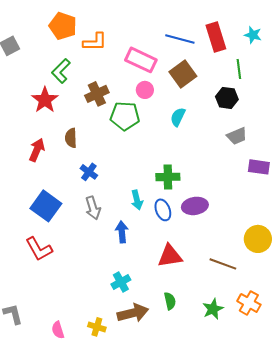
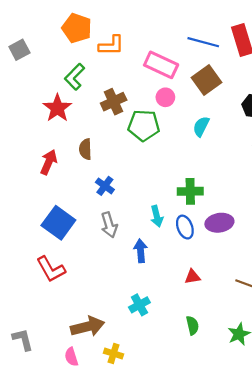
red triangle: (170, 256) -> (192, 277), size x0.6
brown arrow: (133, 313) -> (88, 326), moved

